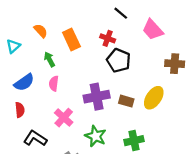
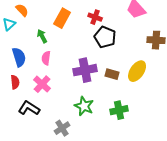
orange semicircle: (41, 31) -> (22, 10), moved
orange rectangle: (71, 40) -> (62, 18), turned 54
blue semicircle: (24, 82) -> (19, 57), turned -72
pink cross: (64, 118) -> (42, 84), moved

